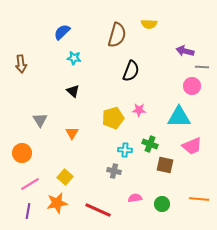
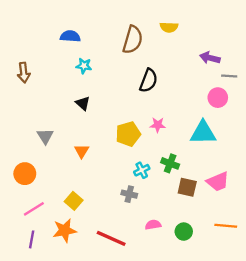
blue semicircle: (62, 32) -> (70, 36), turned 48
pink trapezoid: (192, 146) -> (218, 182), moved
cyan cross: (125, 150) -> (142, 170), turned -32

